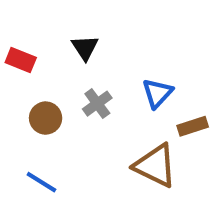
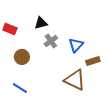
black triangle: (85, 48) -> (41, 23), turned 48
gray cross: (97, 104) -> (51, 41), moved

